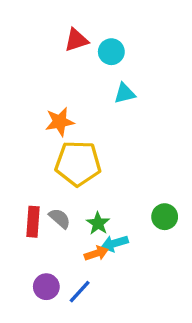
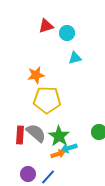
gray semicircle: (60, 218) -> (36, 133), size x1.5
green star: (98, 223) -> (59, 136), size x1.5

